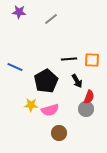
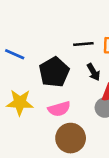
yellow star: (31, 105) -> (20, 103), moved, size x1.5
brown circle: (59, 133) -> (71, 138), size x1.5

